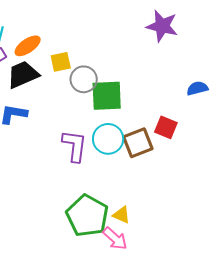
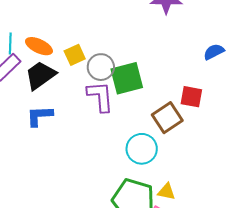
orange ellipse: (28, 46) -> (39, 46), turned 72
cyan circle: (108, 139) -> (142, 149), moved
purple L-shape: (75, 146) -> (100, 96), moved

